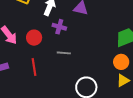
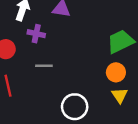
yellow triangle: (123, 80) -> (120, 95), turned -32

